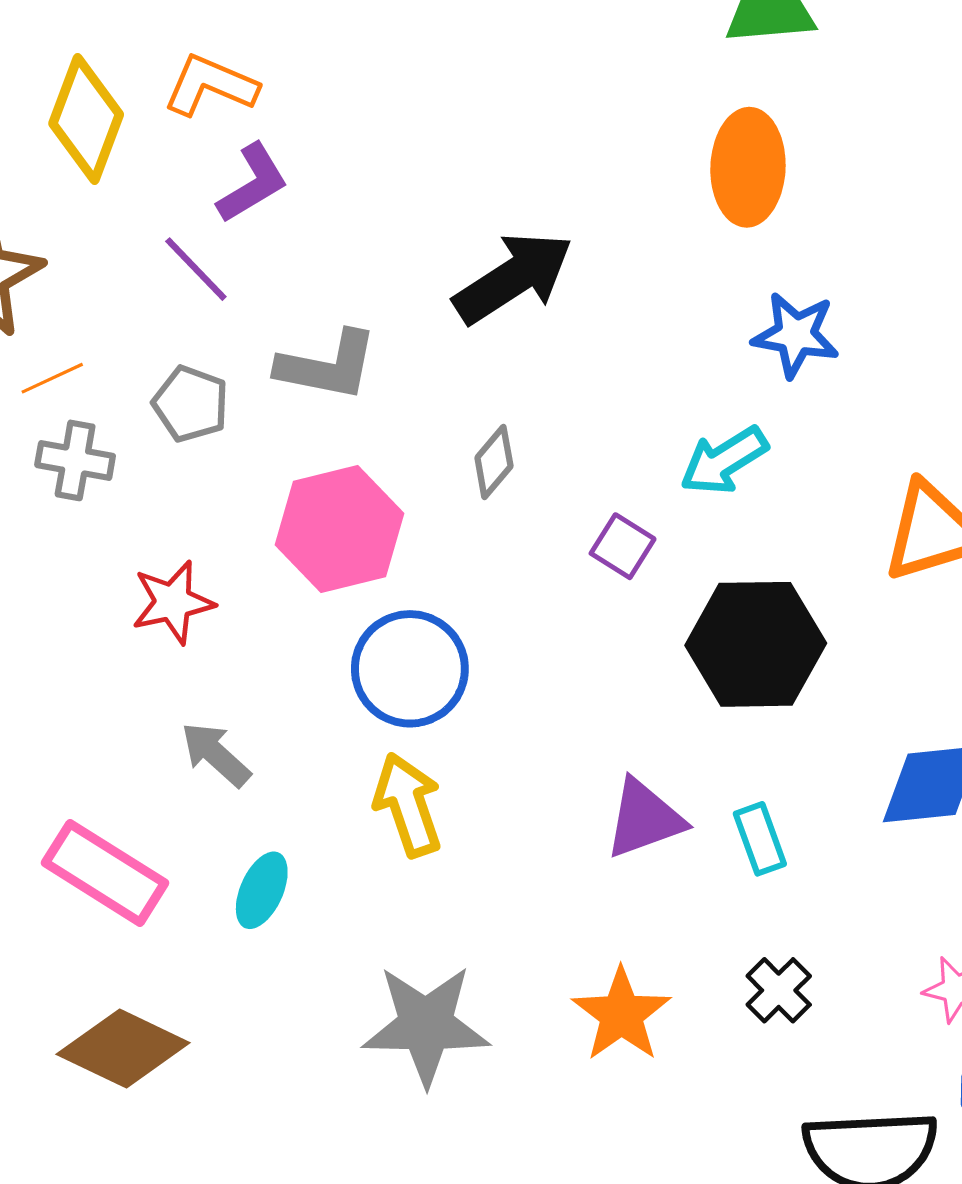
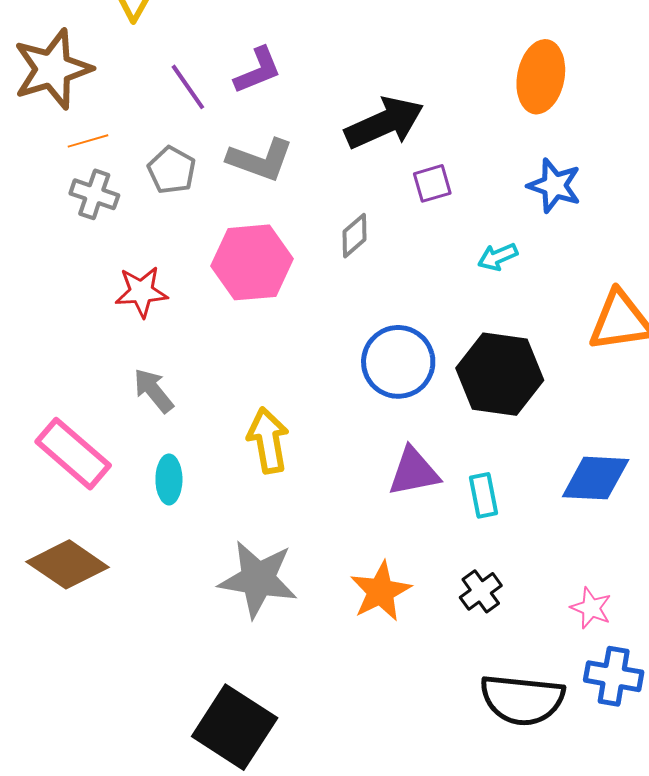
purple L-shape: (253, 183) -> (258, 70), moved
cyan arrow: (724, 461) -> (498, 257), size x0.7
purple square: (623, 546) -> (432, 183), moved, turned 33
blue circle: (410, 669) -> (398, 362), moved
cyan ellipse: (262, 890) -> (169, 479), turned -33

